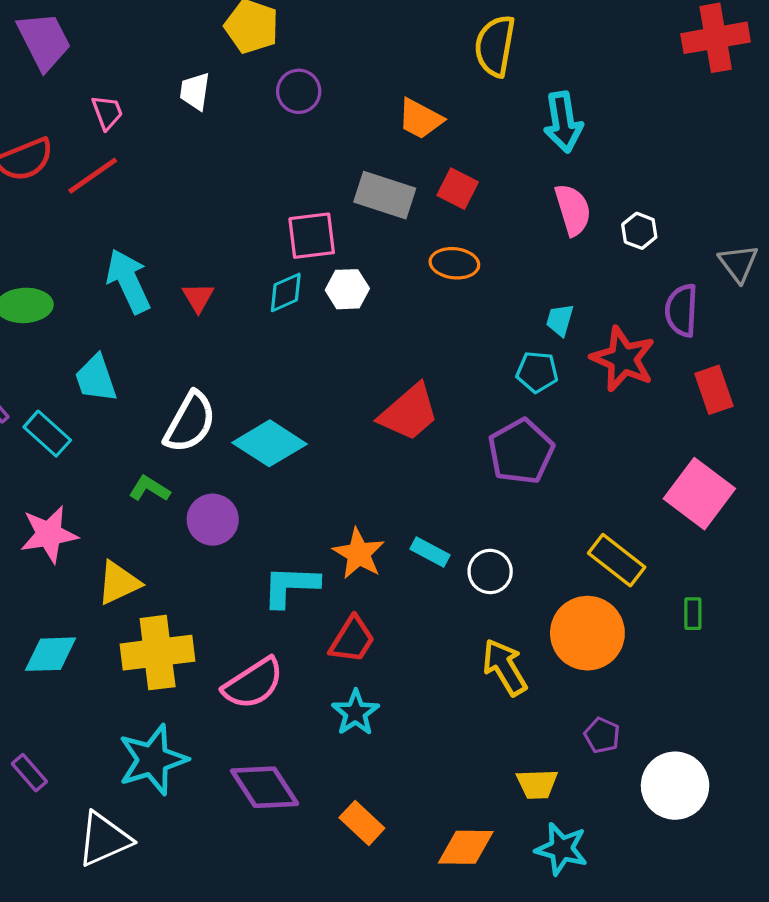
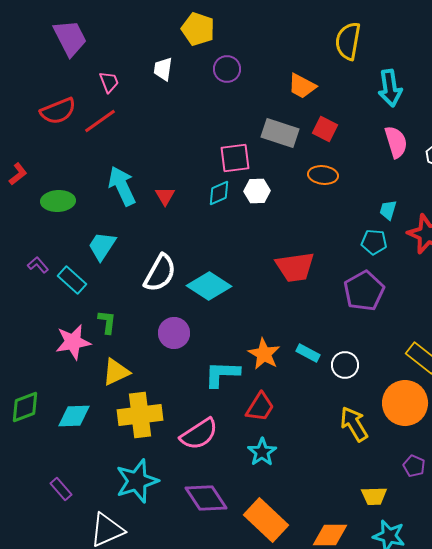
cyan trapezoid: (96, 378) -> (102, 246), turned 52
red trapezoid: (409, 413) -> (295, 267), turned 33
green L-shape: (149, 489) -> (107, 322), moved, turned 65
orange rectangle: (362, 823) -> (266, 520), size x1.6

